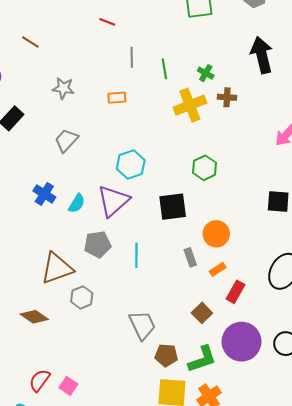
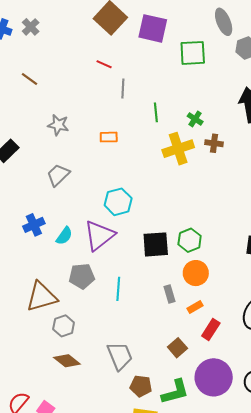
gray line: (132, 57) -> (123, 89), moved
green hexagon: (205, 168) -> (190, 240), moved
blue cross: (44, 194) -> (34, 225), turned 30
brown diamond: (34, 317) -> (67, 361), moved

